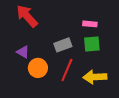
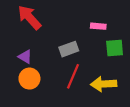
green square: (92, 44) -> (115, 48), moved
orange circle: (38, 68) -> (29, 79), moved

